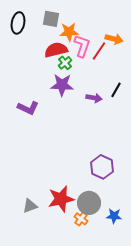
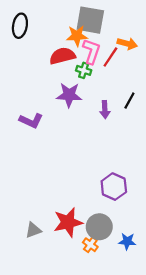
gray square: (51, 19) -> (90, 20), moved, size x1.5
green cross: (65, 63) -> (84, 70), moved, turned -32
purple arrow: (94, 98) -> (105, 109), turned 77

